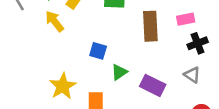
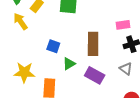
brown rectangle: (150, 26) -> (93, 44), moved
yellow star: (63, 86) -> (24, 72), turned 30

